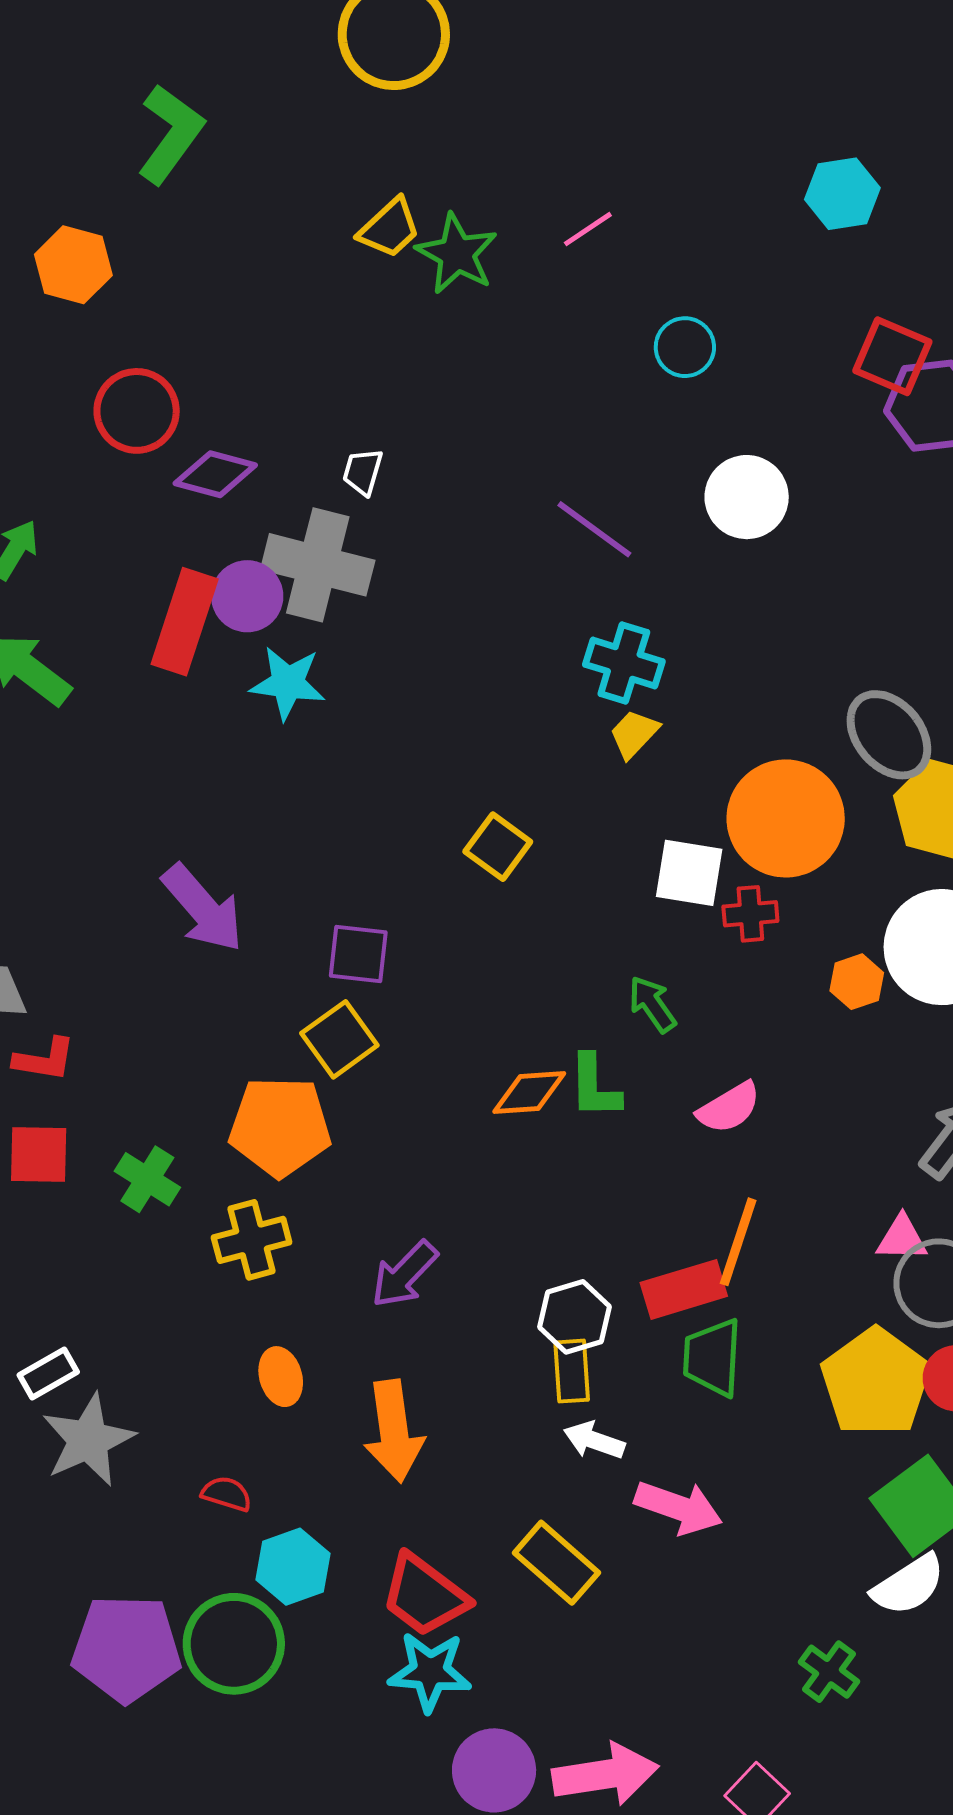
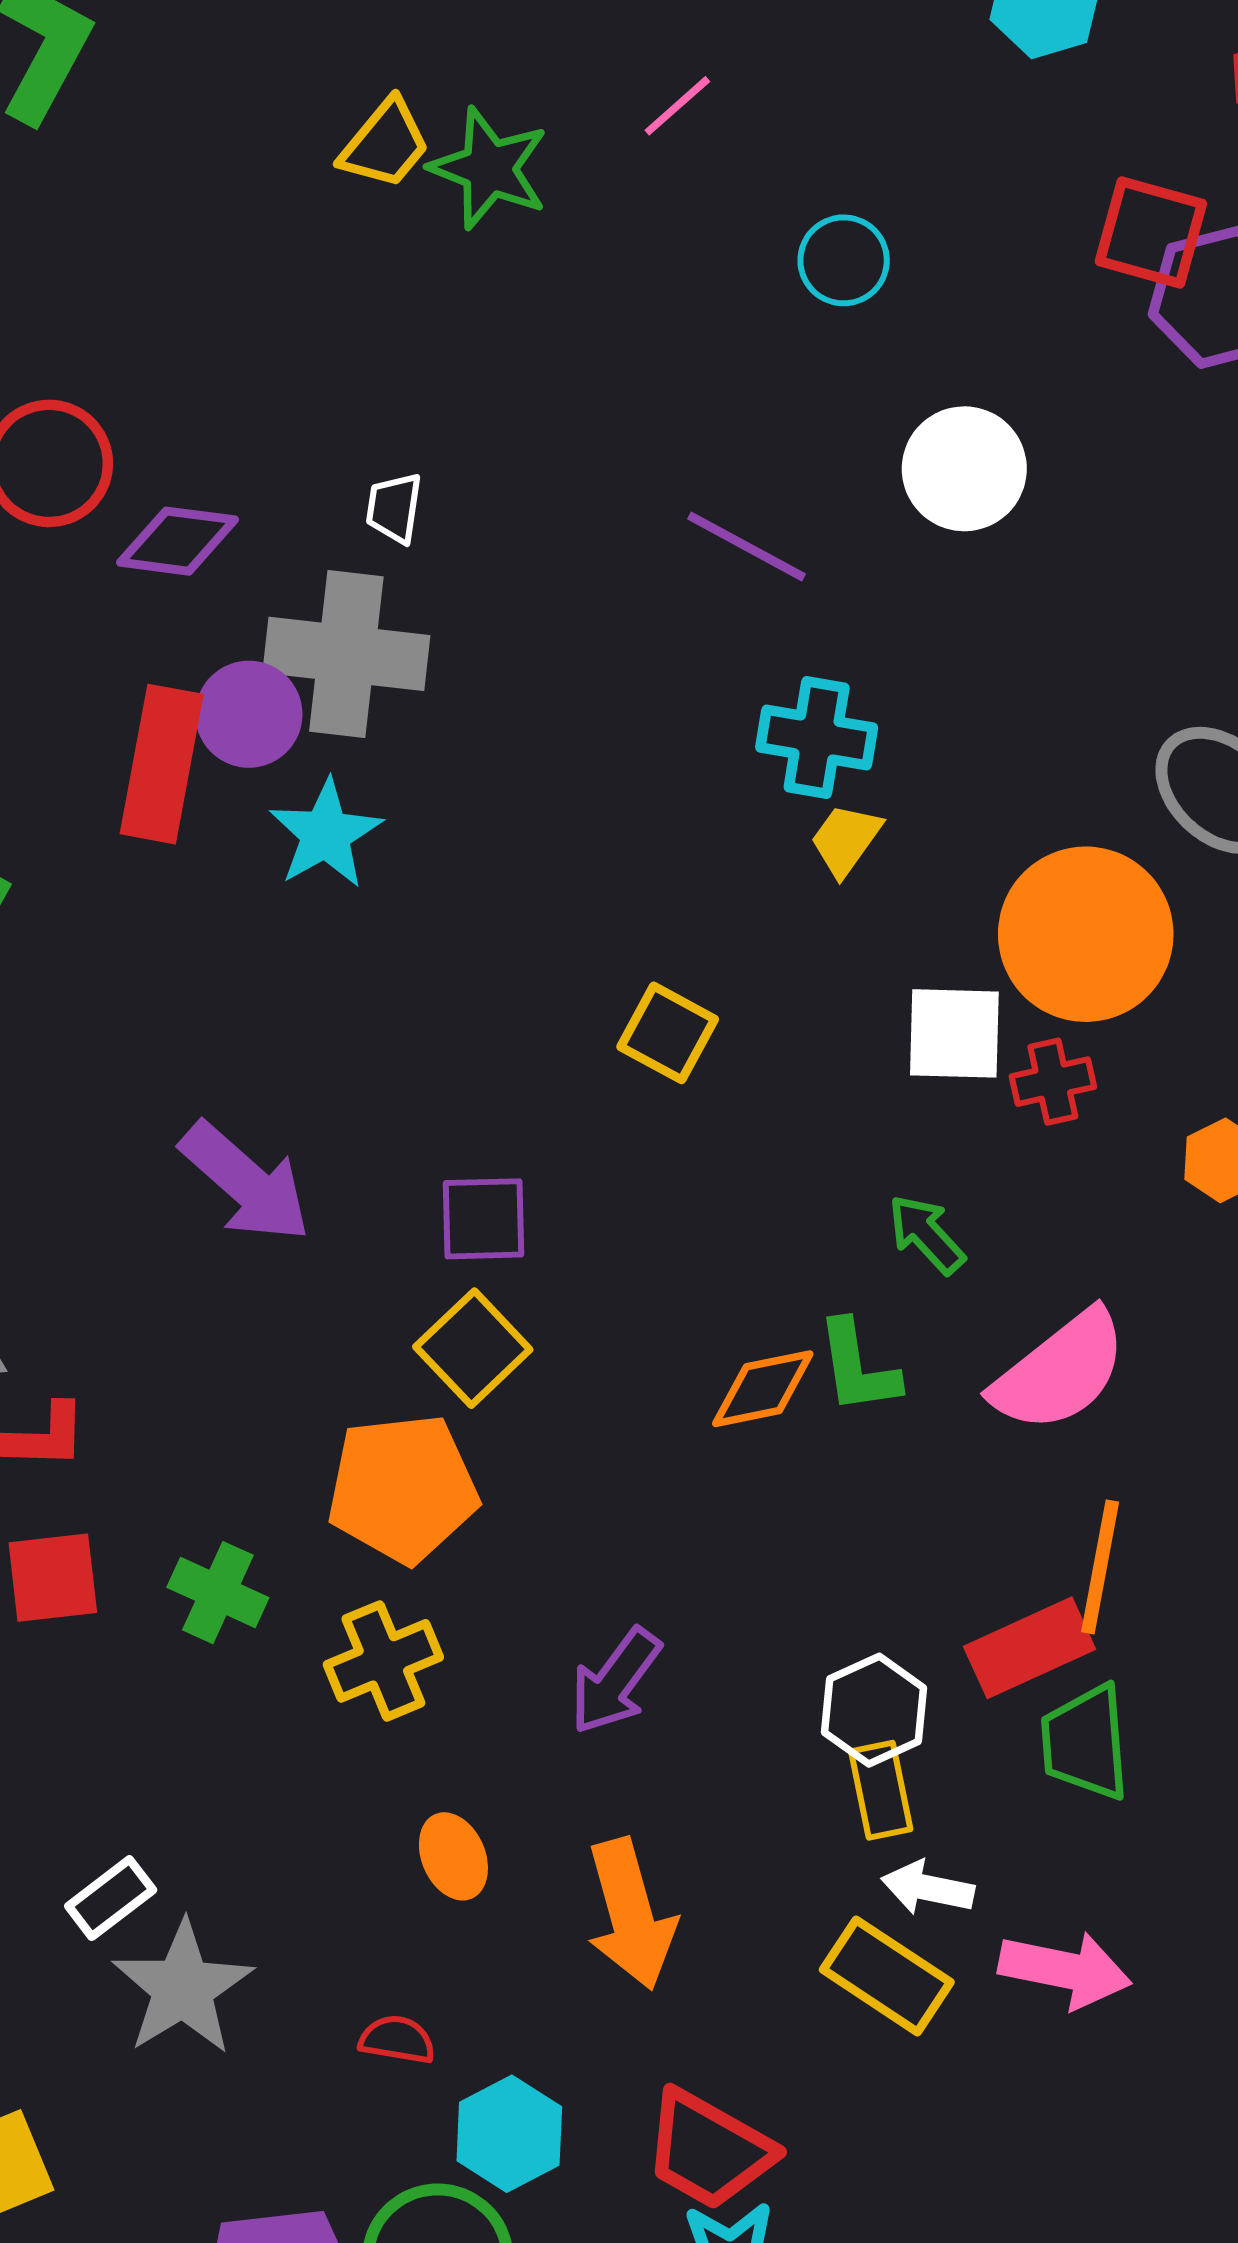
cyan star: (288, 683) -> (326, 834), turned -30
pink semicircle: (729, 1108) -> (1060, 1371), size x1.5
yellow rectangle: (557, 1563) -> (887, 1976), moved

